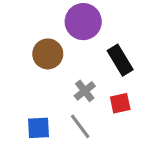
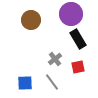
purple circle: (83, 22) -> (71, 14), moved
brown circle: (48, 54) -> (31, 20), moved

